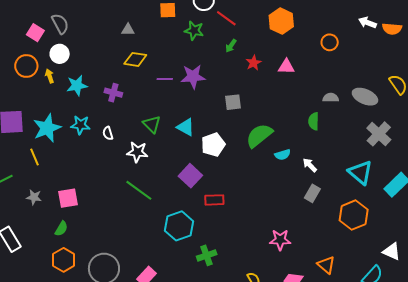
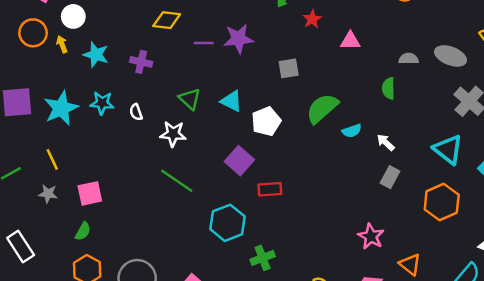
pink triangle: (286, 67) -> (350, 41), moved
cyan star: (77, 85) -> (96, 55), turned 30
yellow line: (34, 157) -> (52, 159), moved
pink star: (280, 240) -> (371, 236), moved, turned 30

